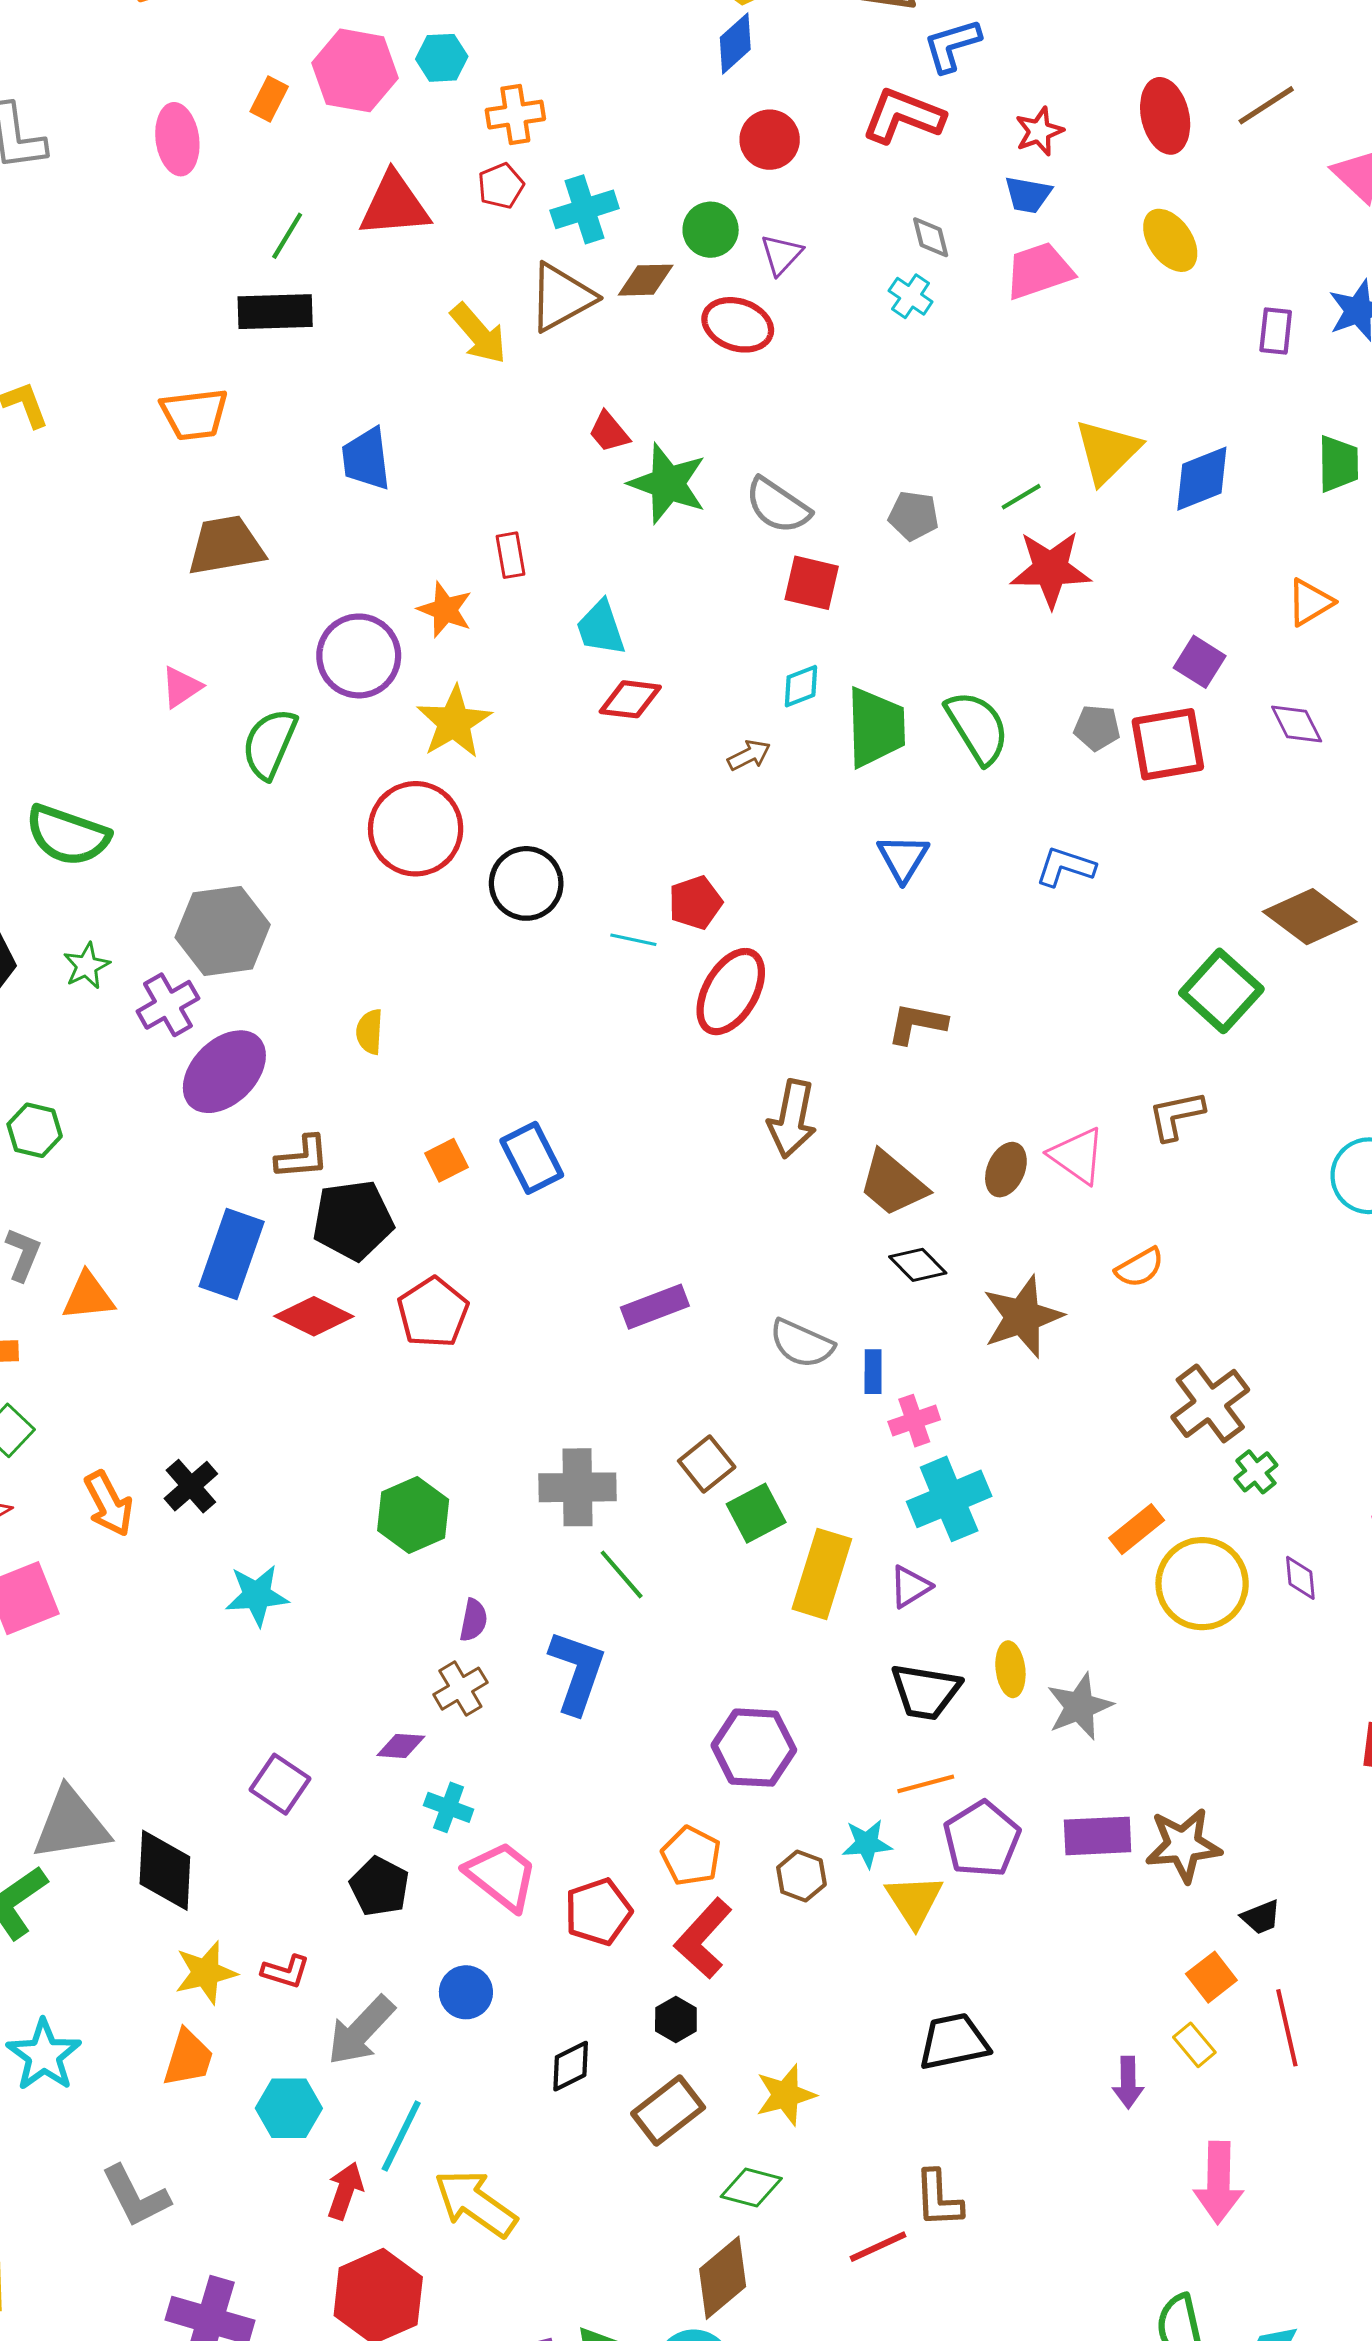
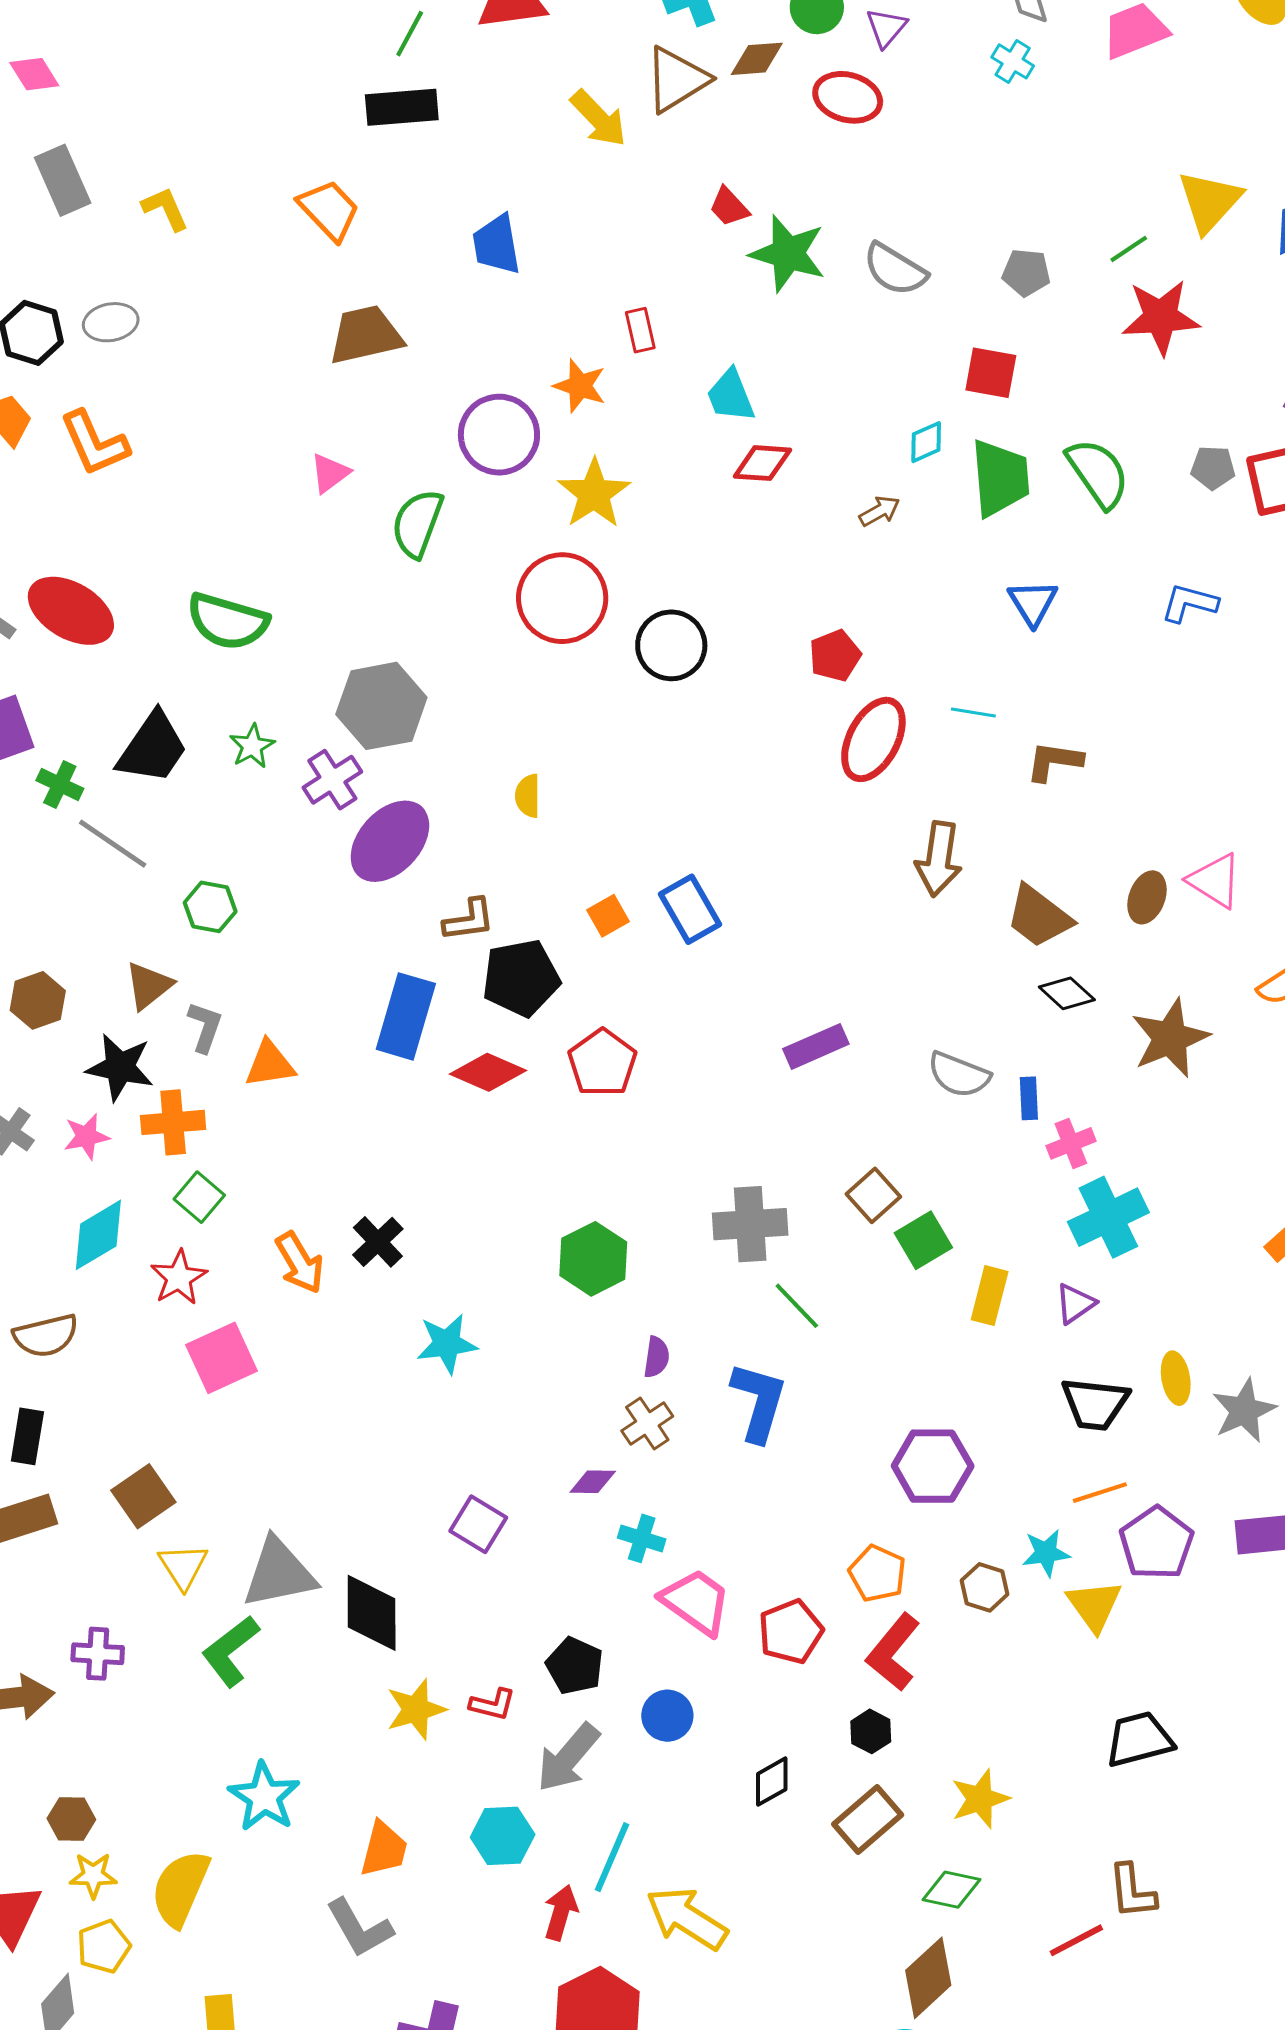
orange trapezoid: (194, 414) -> (329, 210), turned -124
red square: (812, 583) -> (991, 373), moved
cyan line: (633, 940) -> (973, 713), moved
yellow rectangle: (822, 1574) -> (990, 1296), size x0.7
black pentagon: (380, 1887) -> (575, 1666), moved
orange trapezoid: (188, 2058) -> (384, 1849), moved

